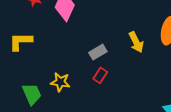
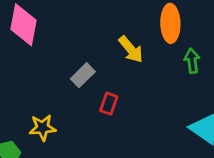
red rectangle: (100, 75) -> (109, 104), moved

